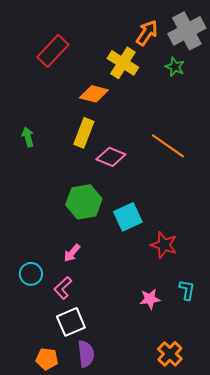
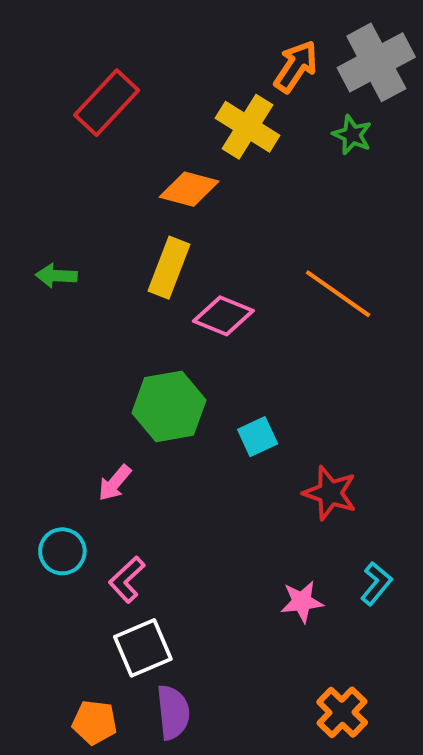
green arrow: (28, 137) -> (56, 276), turned -72
cyan square: (128, 217) -> (258, 437), size x0.7
pink arrow: (72, 253) -> (115, 483), moved
cyan L-shape: (187, 290) -> (376, 584), turned 30

